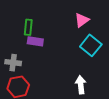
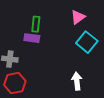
green rectangle: (28, 27) -> (36, 24), moved

